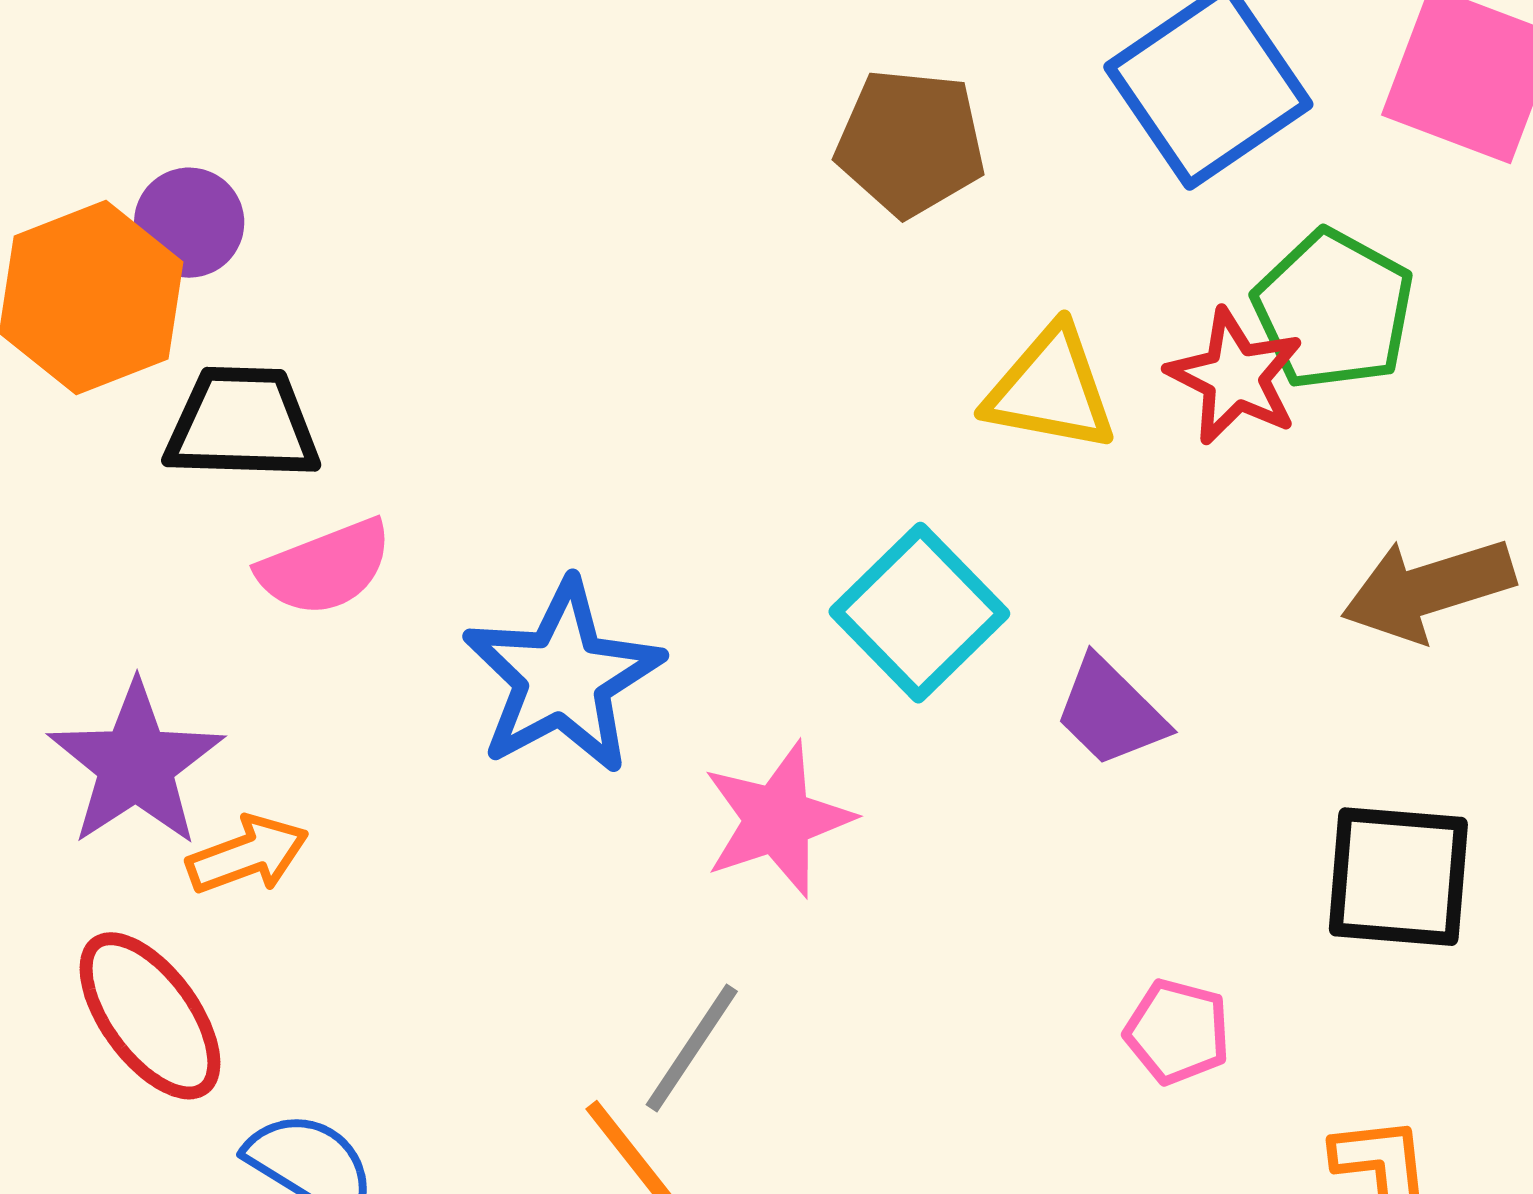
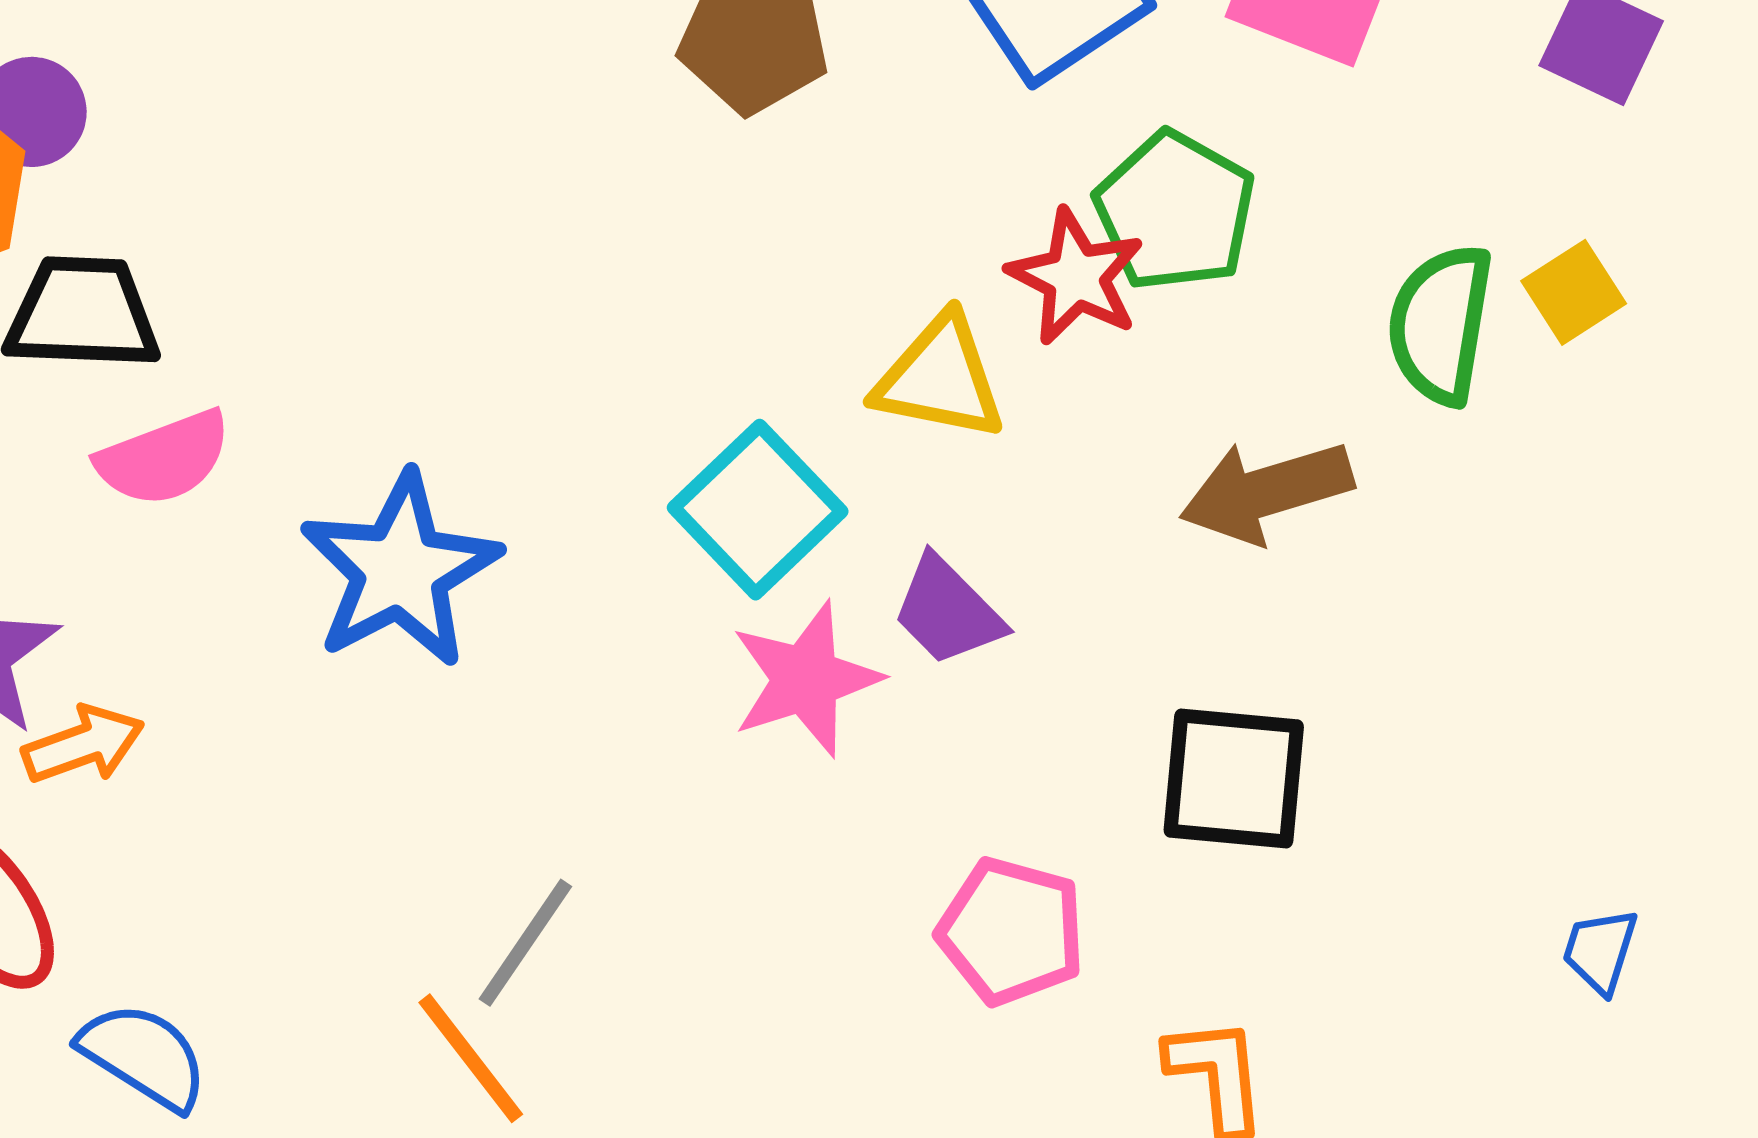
yellow triangle: (1051, 389) -> (940, 378), moved
pink star: (778, 819) -> (806, 679), moved
pink pentagon: (1177, 1032) -> (1011, 931), size x1.4

